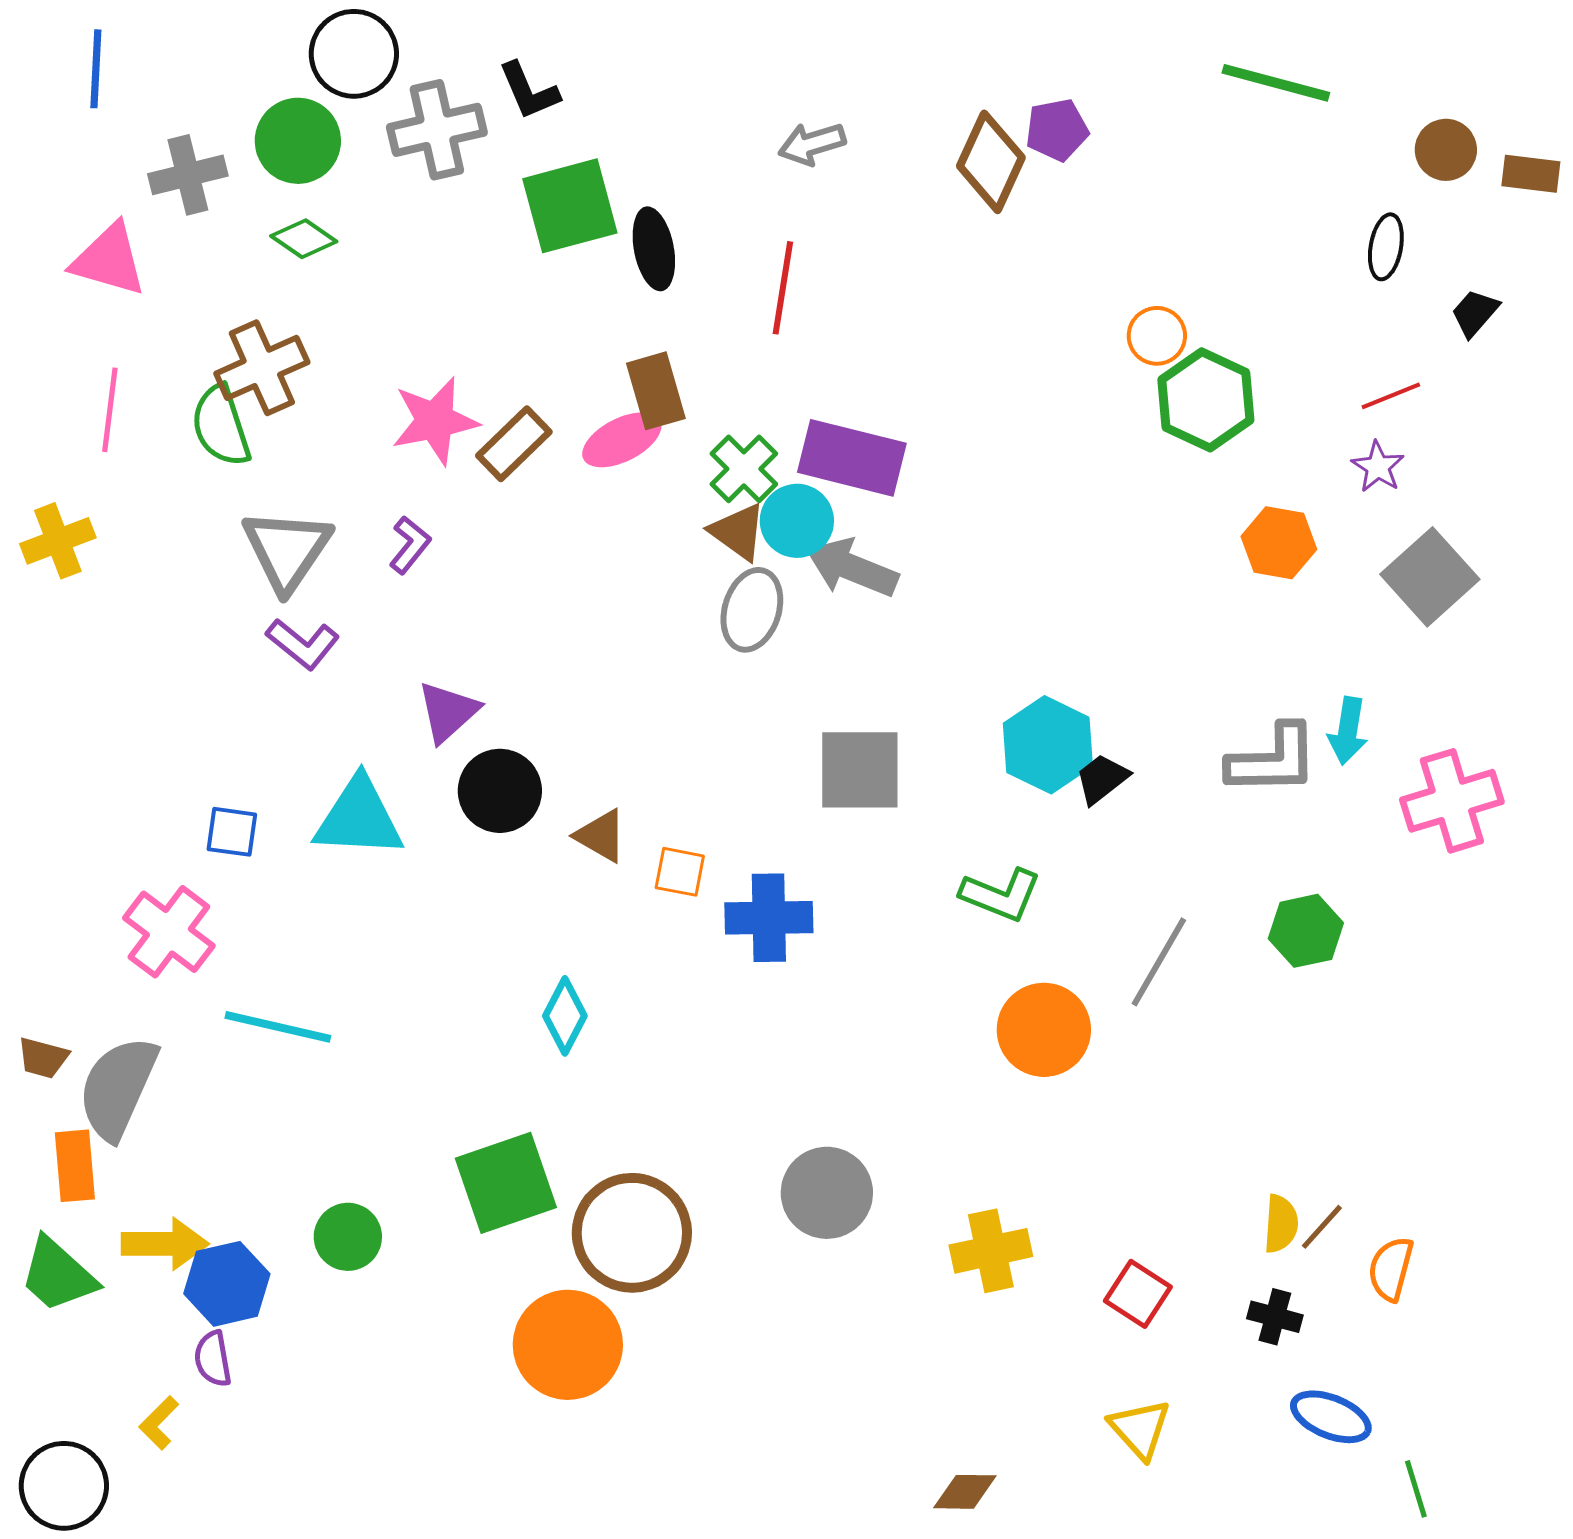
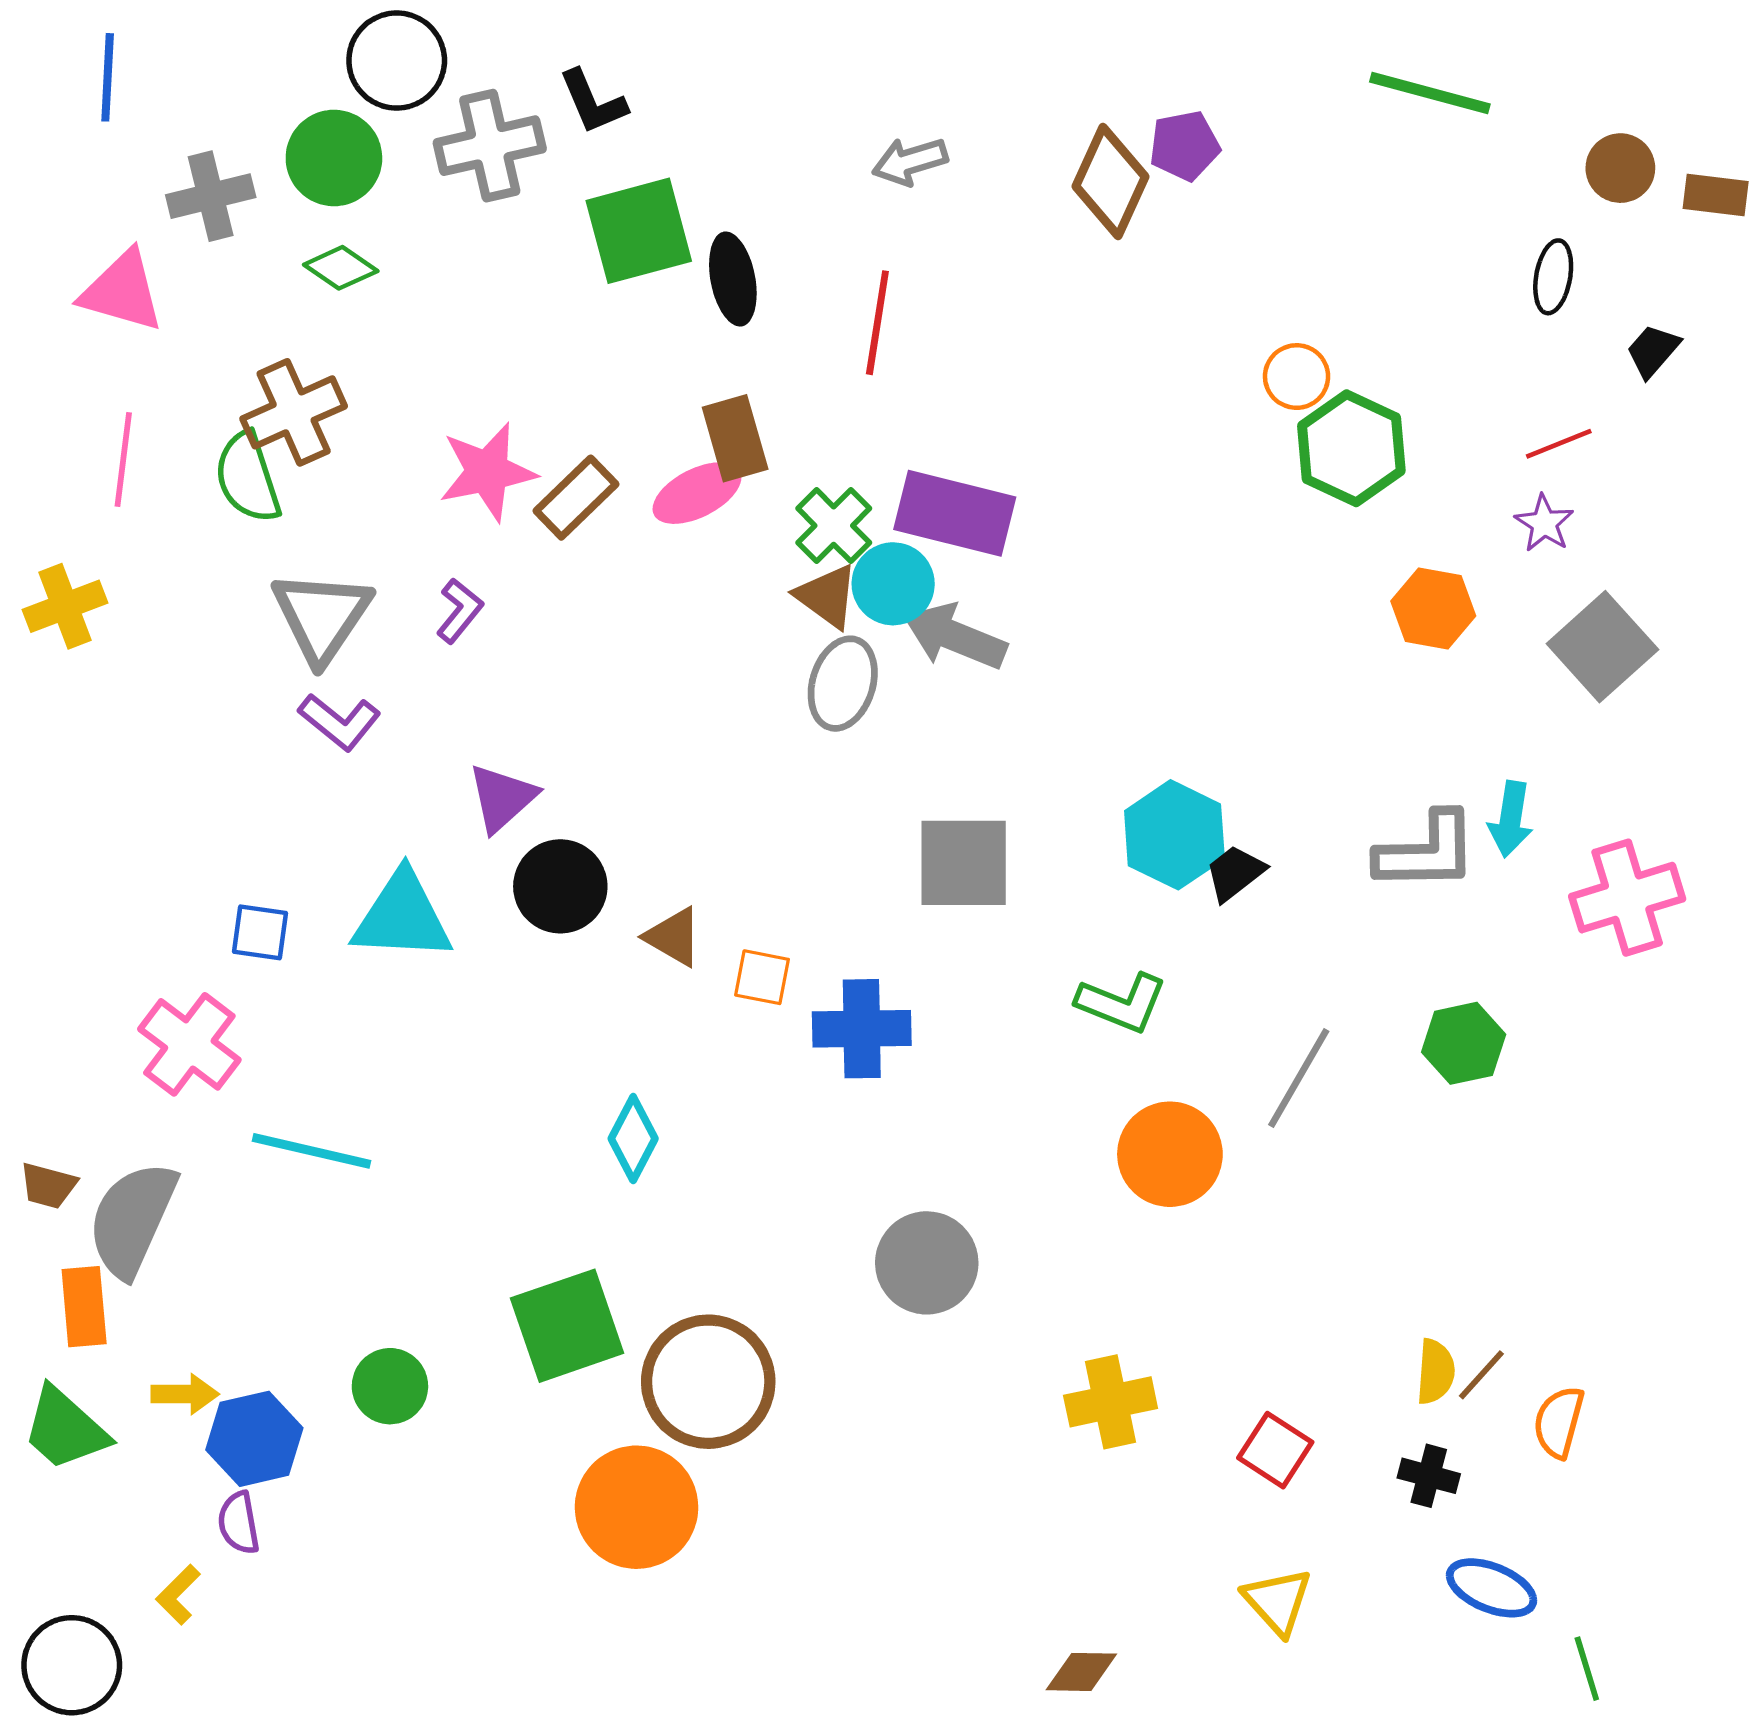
gray circle: (827, 1193) -> (927, 1263), moved
yellow arrow: (165, 1244) -> (185, 1394), size x0.7

